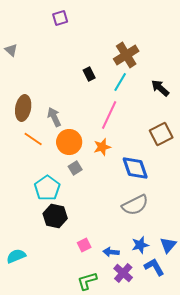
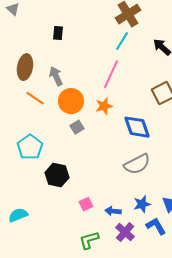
black rectangle: (89, 74) -> (58, 33), moved, turned 32
cyan pentagon: (47, 188) -> (30, 147), moved

